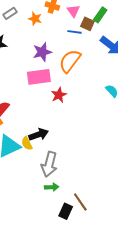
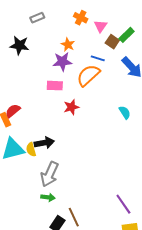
orange star: (35, 19) -> (68, 45), moved
blue line: (74, 32) -> (98, 58), moved
pink rectangle: (39, 77) -> (55, 86), size x0.7

